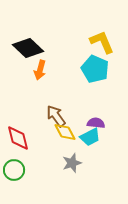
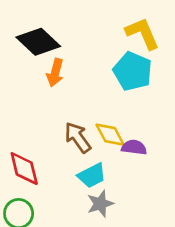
yellow diamond: (65, 132) -> (110, 135), moved
cyan trapezoid: (90, 137) -> (92, 175), moved

